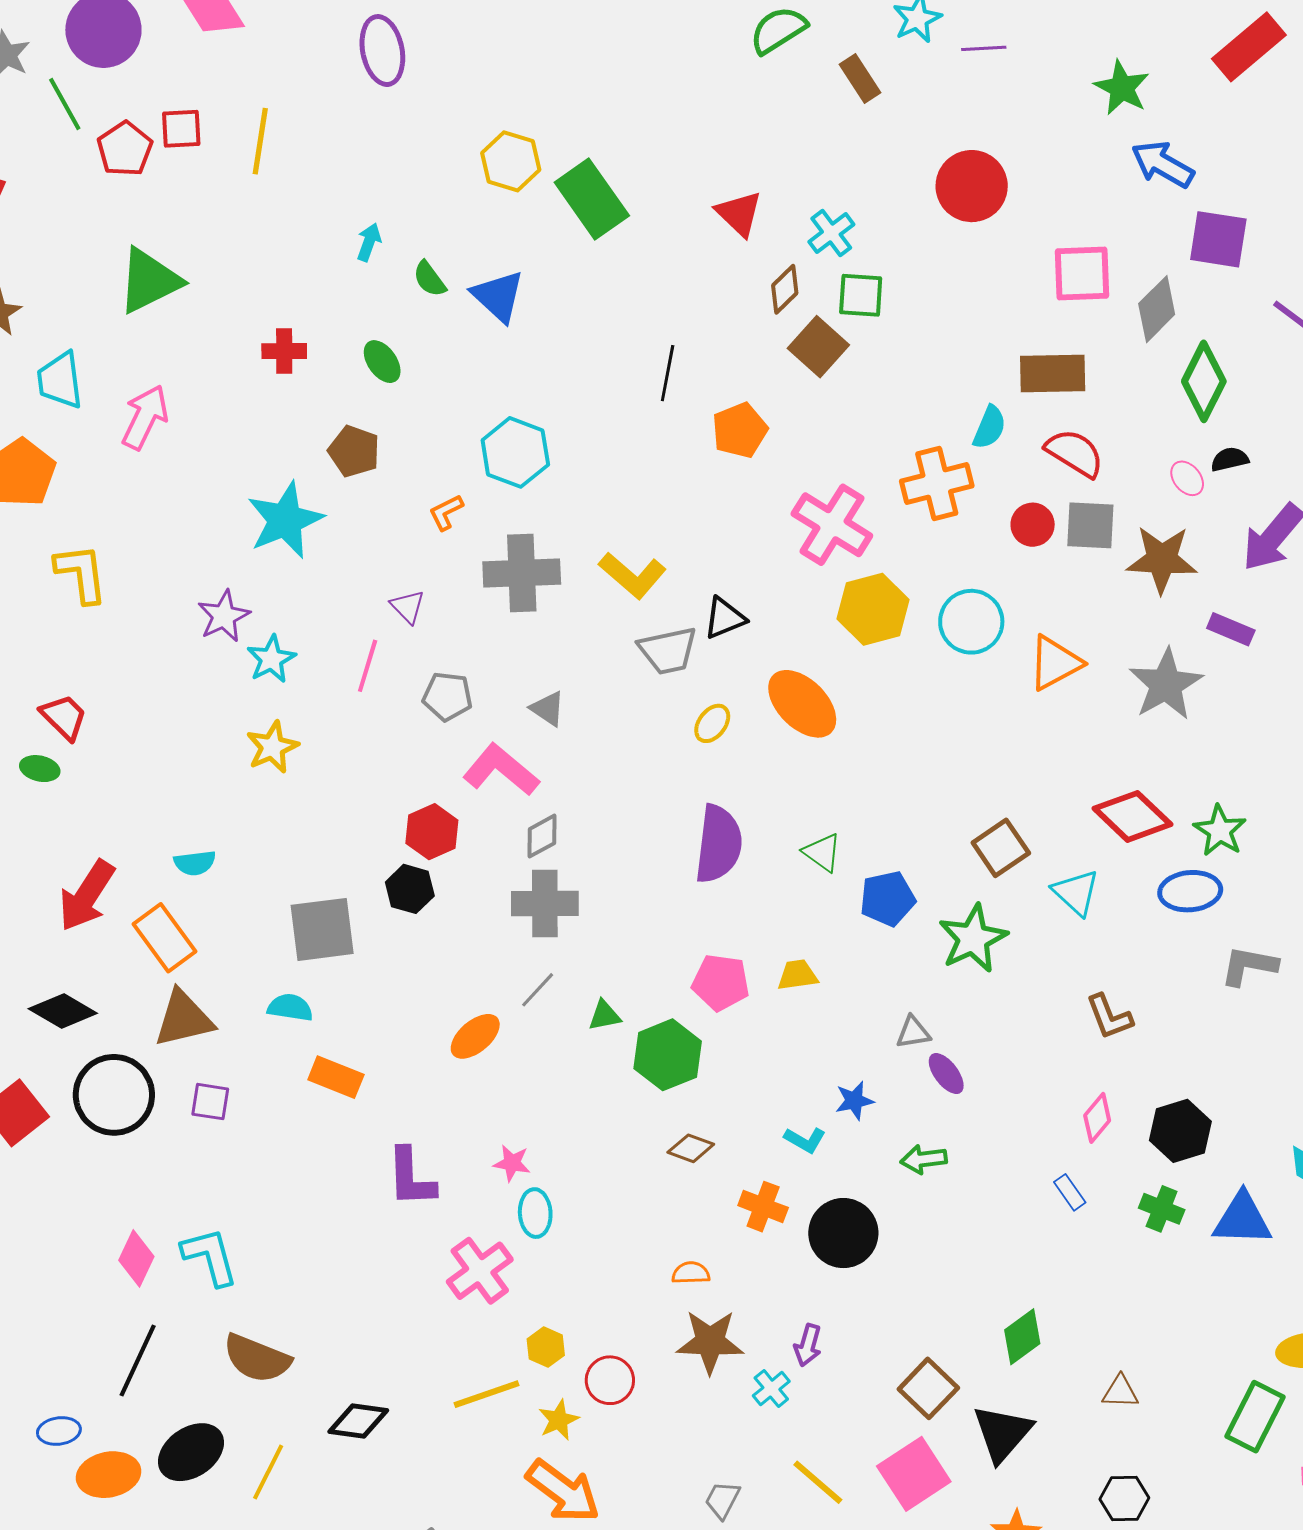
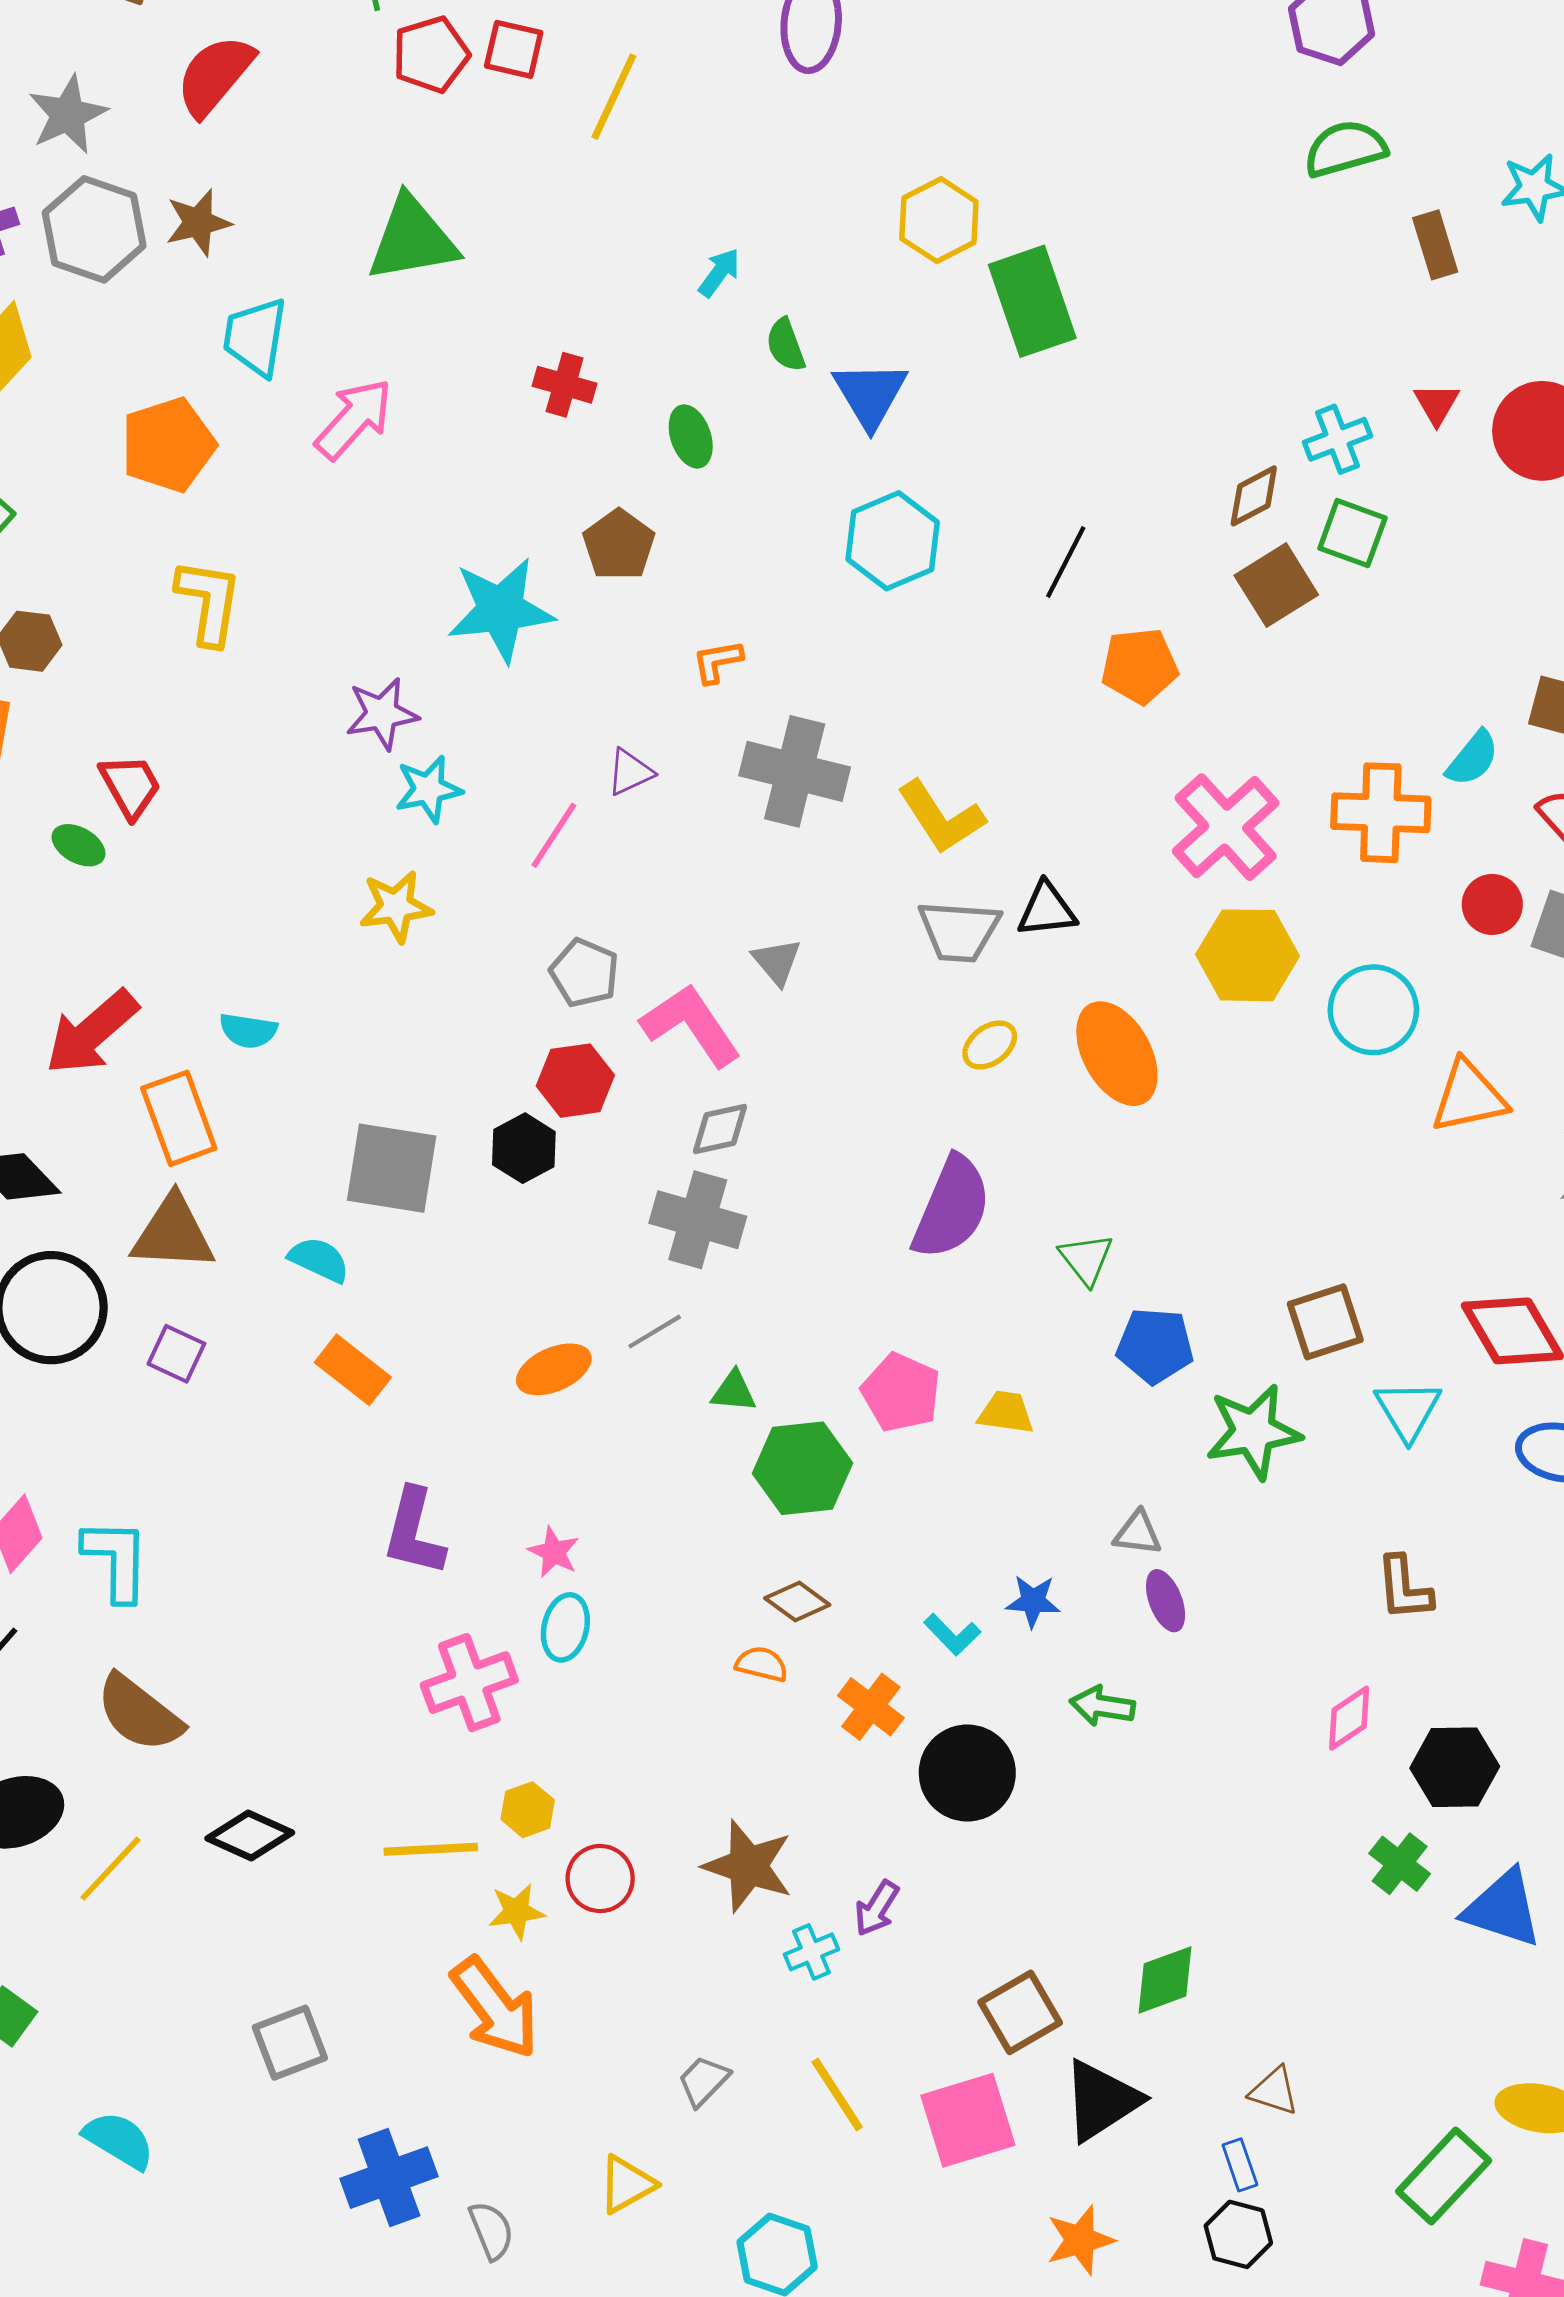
red triangle: (739, 214) -> (1437, 404), moved, size x0.7
cyan hexagon: (515, 452) -> (893, 541), moved
purple triangle: (408, 607) -> (630, 772), turned 33
gray pentagon: (447, 696) -> (584, 973), moved
blue rectangle: (1070, 1192) -> (1240, 2165), moved
orange semicircle: (691, 1273) -> (762, 1664), moved

